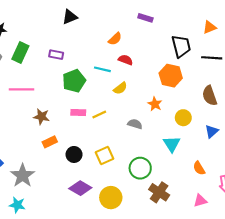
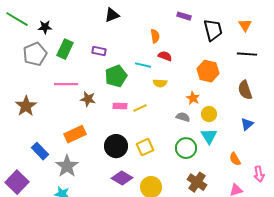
orange triangle: (210, 27) -> (245, 25), turned -40
orange semicircle: (115, 39) -> (155, 36), turned -56
black trapezoid: (181, 46) -> (213, 30), moved
yellow semicircle: (120, 88) -> (160, 83), turned 40
brown star: (41, 117) -> (88, 99), moved
yellow circle: (183, 118) -> (209, 114), moved
gray semicircle: (135, 124) -> (183, 117), moved
orange rectangle: (50, 142) -> (75, 134), moved, size x1.5
black circle: (74, 154) -> (116, 146), size x1.5
green circle: (140, 168) -> (186, 148), moved

